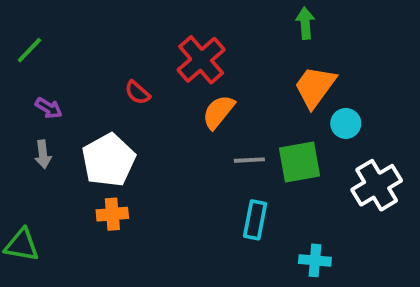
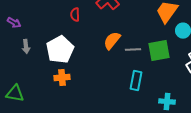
red semicircle: (137, 93) -> (75, 15), turned 48
purple arrow: (49, 108) -> (14, 23), moved
orange semicircle: (218, 112) -> (112, 41), moved

